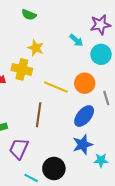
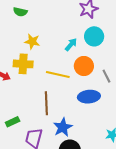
cyan arrow: (76, 40) -> (71, 45), moved, turned -80
blue ellipse: (84, 116) -> (89, 97), turned 55
blue star: (83, 145) -> (63, 127), moved

